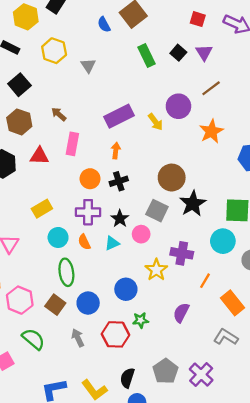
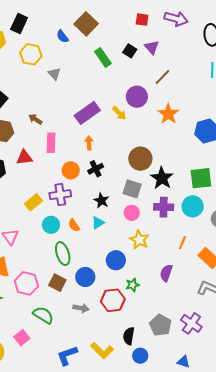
yellow hexagon: (54, 51) -> (31, 54), moved
purple cross: (88, 212) -> (60, 195), moved
pink circle: (141, 234) -> (132, 213), moved
purple cross: (182, 253) -> (164, 207), moved
gray arrow: (78, 338) -> (81, 308), turned 133

